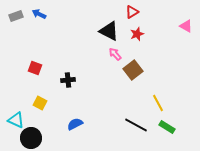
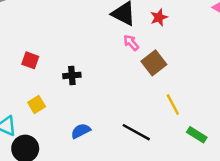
yellow square: (40, 103) -> (37, 104), turned 32
yellow line: (158, 103) -> (173, 104), moved
black line: (136, 125) -> (136, 132), moved

